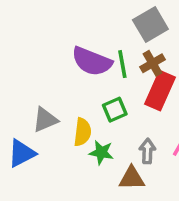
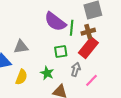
yellow semicircle: (82, 132) -> (21, 77), moved
gray arrow: (147, 151) -> (76, 69), moved

